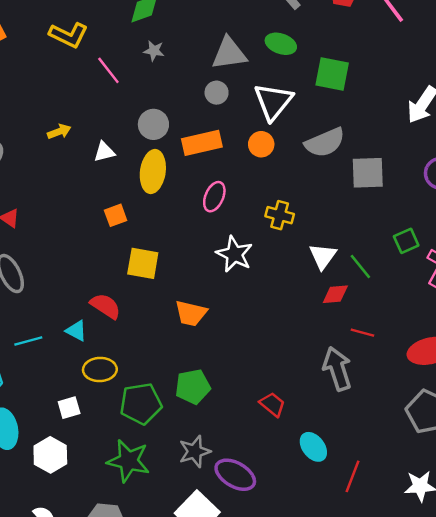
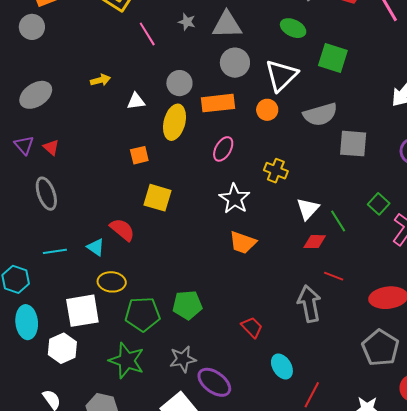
gray triangle: (229, 53) -> (227, 25), moved
gray circle: (217, 93) -> (235, 63), size x1.5
green square: (406, 241) -> (379, 204), turned -30
orange trapezoid: (191, 313) -> (243, 242), moved
white square: (69, 408) -> (82, 311), size x1.8

